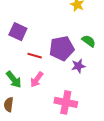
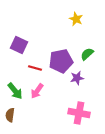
green semicircle: (89, 41) -> (87, 54), turned -80
pink cross: (66, 102) -> (79, 113), moved

